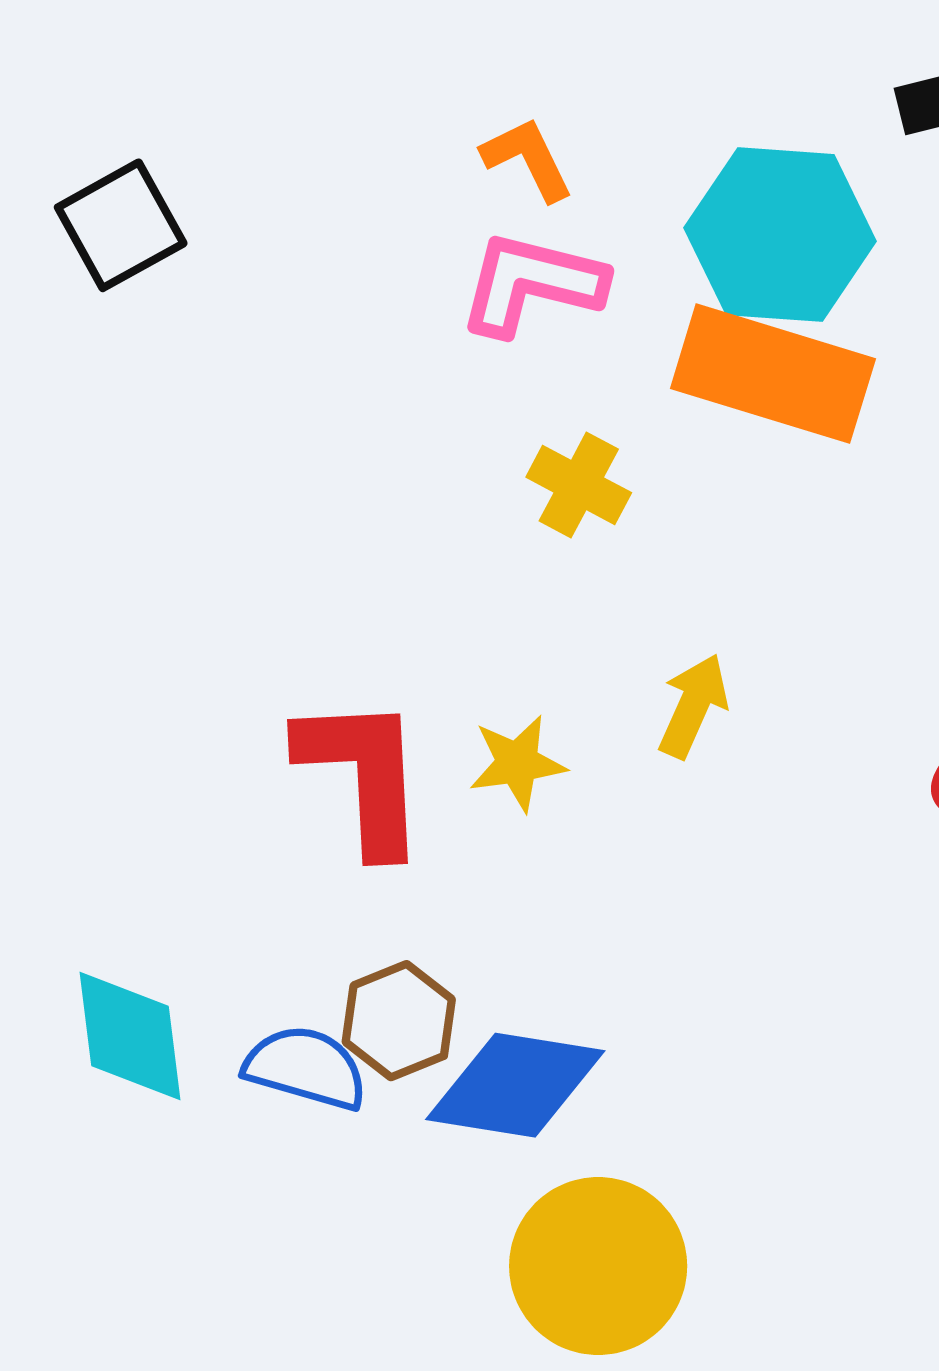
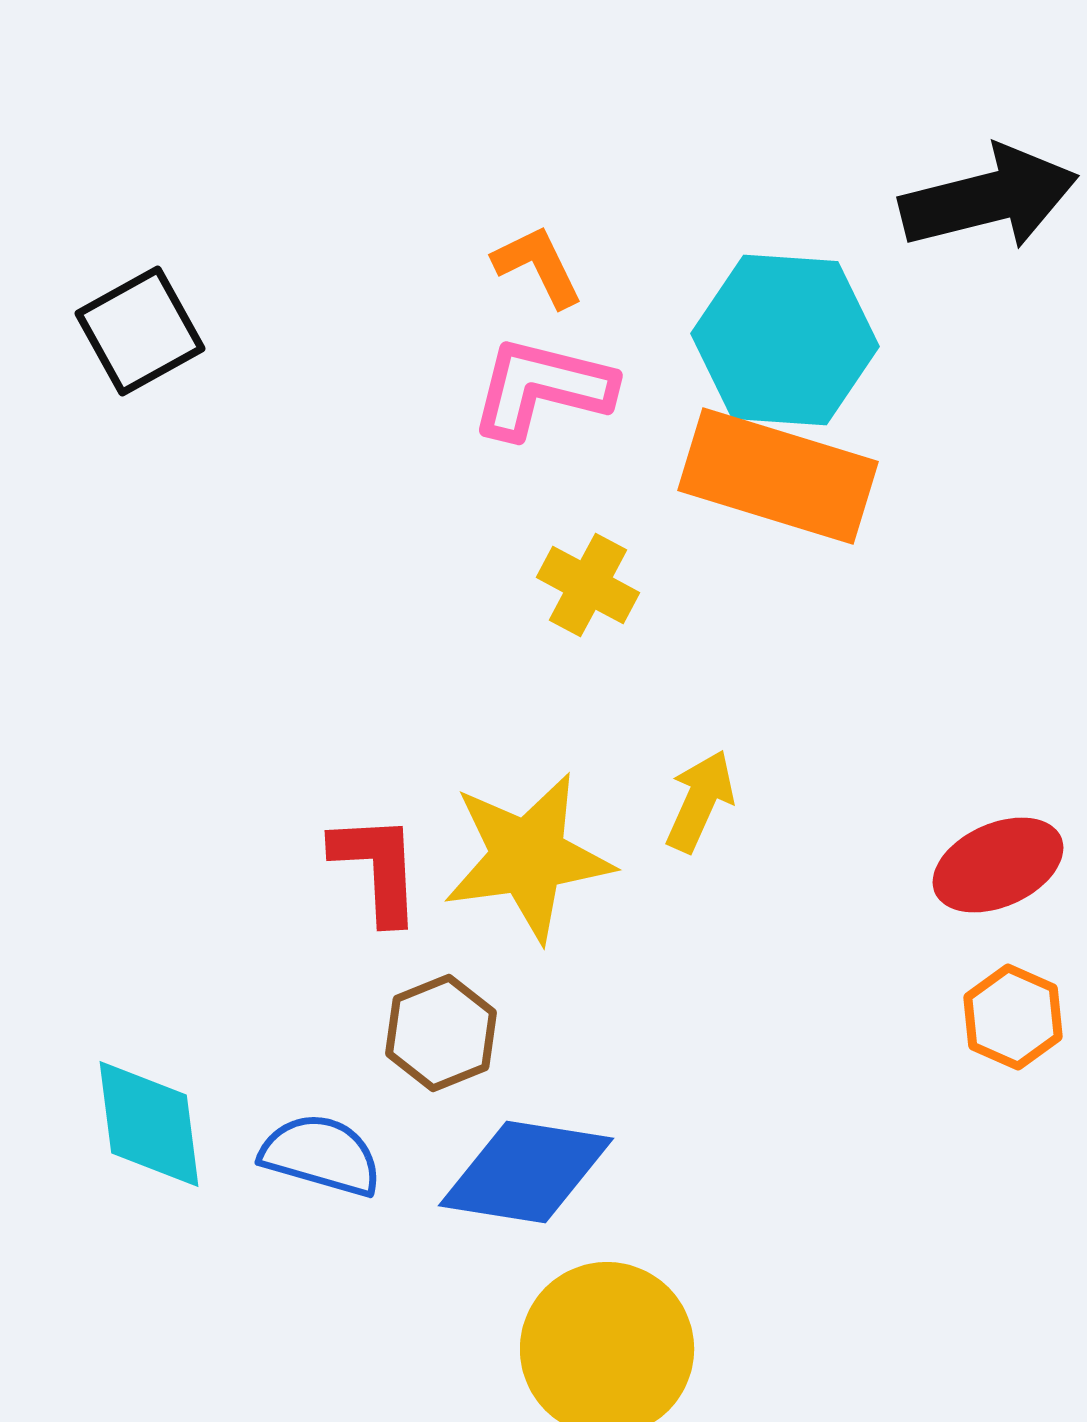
yellow star: (517, 763) -> (528, 857), size x1.8
red L-shape: (363, 774) -> (377, 868), size x0.7
brown hexagon: (399, 1021) -> (441, 1033), moved

